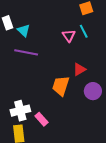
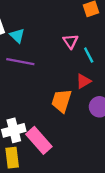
cyan line: (84, 31) -> (89, 55), moved
pink rectangle: (42, 119) -> (39, 140), size x1.6

